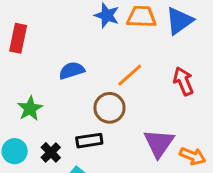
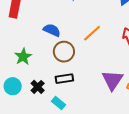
blue semicircle: (72, 70) -> (52, 30), turned 42
brown circle: (110, 108) -> (64, 52), moved

